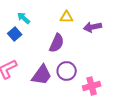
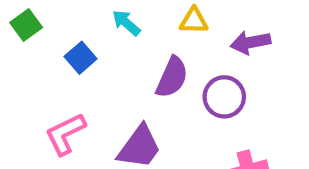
cyan arrow: (24, 18) -> (126, 23), moved
purple circle: (67, 71) -> (224, 97), moved

